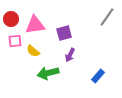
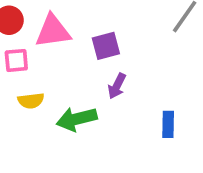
yellow semicircle: (33, 51) -> (31, 101), moved, turned -48
blue rectangle: (98, 76) -> (168, 124), turned -40

